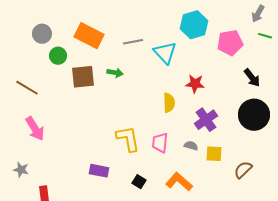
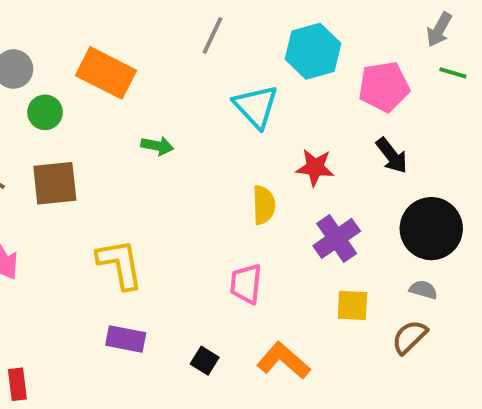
gray line: (133, 42) -> (213, 35), moved, turned -54
brown square: (83, 77) -> (55, 183), moved
black arrow: (252, 78) -> (392, 156), moved
yellow L-shape: (128, 139) -> (120, 264), moved
gray semicircle: (191, 146) -> (423, 290), moved

